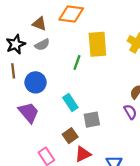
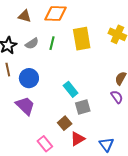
brown triangle: (39, 24) -> (25, 16), moved
green line: (77, 62) -> (52, 43), moved
cyan rectangle: (70, 102) -> (71, 89), moved

